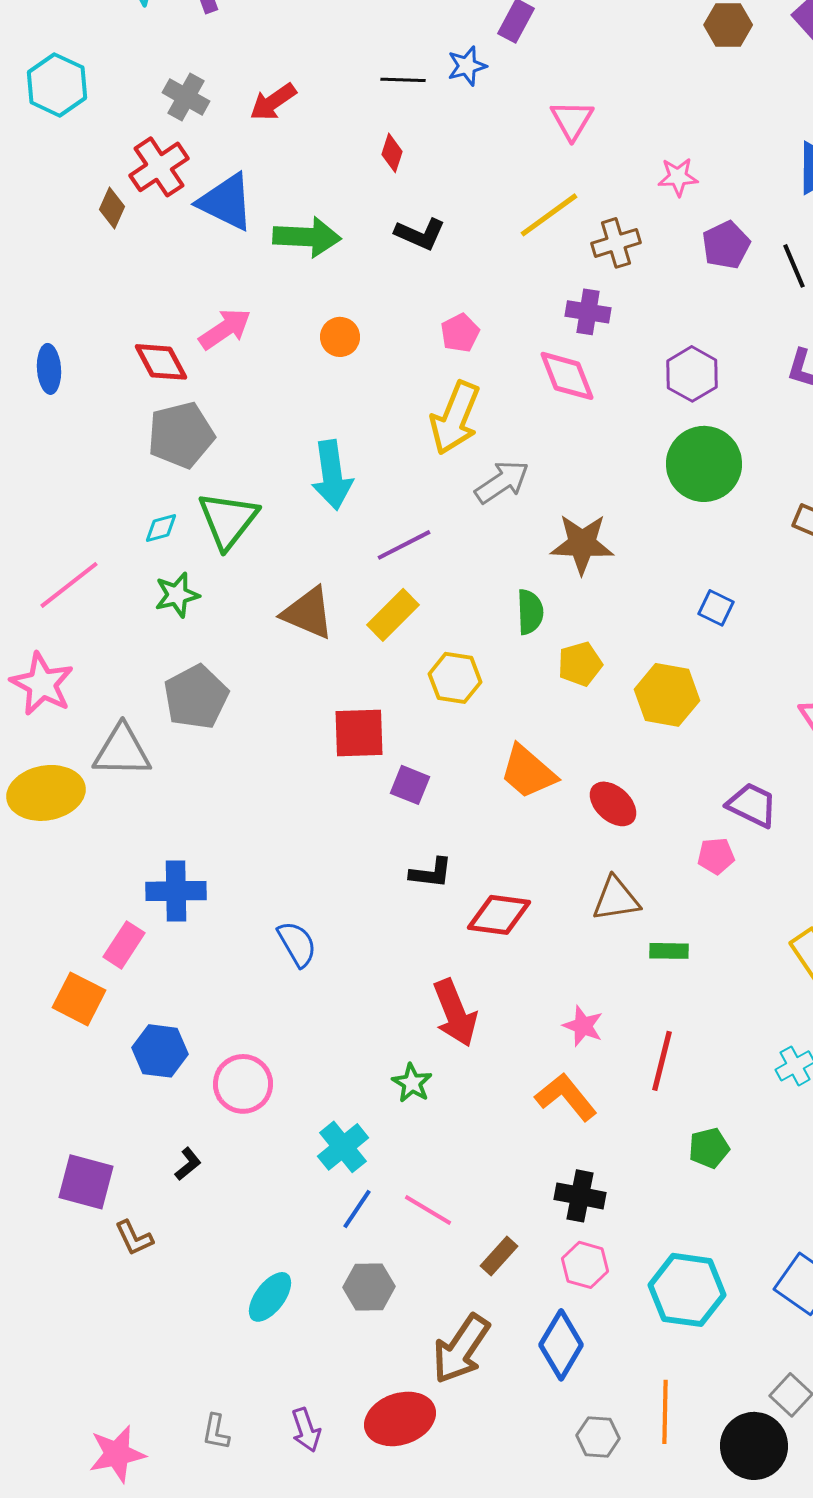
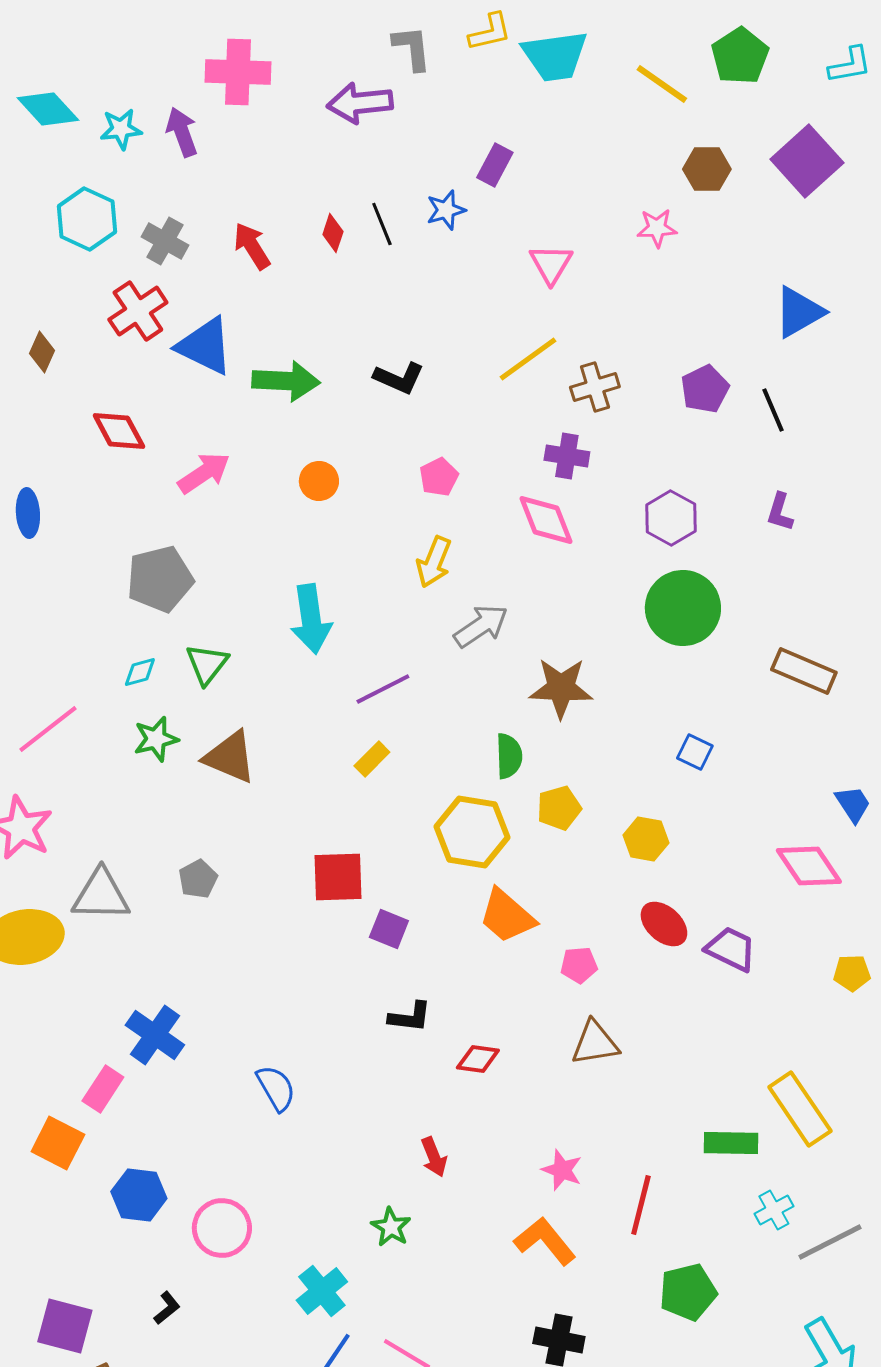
black line: (403, 80) -> (382, 224), turned 66
cyan hexagon: (57, 85) -> (87, 219), moved
red arrow: (273, 102) -> (252, 246), turned 93
red diamond: (392, 153) -> (333, 233), moved
pink star: (678, 177) -> (657, 228), moved
brown diamond: (112, 208) -> (42, 352), moved
red diamond: (161, 362) -> (119, 431), moved
yellow arrow: (455, 418) -> (434, 562), size x0.7
green triangle: (228, 520) -> (207, 664), size x0.7
brown triangle: (308, 613) -> (230, 757), moved
yellow rectangle: (393, 615) -> (372, 759), size x0.7
yellow hexagon: (455, 678) -> (472, 832), moved, size x1.4
yellow hexagon: (667, 695) -> (646, 839), size x0.7
gray pentagon: (196, 697) -> (198, 879), moved, size x0.6
red ellipse: (613, 804) -> (664, 924), moved
pink pentagon: (716, 856) -> (579, 965), moved
blue cross: (176, 891) -> (155, 1035), turned 36
red diamond: (499, 915) -> (478, 1059), size x0.7
green rectangle: (669, 951) -> (731, 1143), moved, size x1.4
red arrow: (455, 1013) -> (434, 1157), size x0.6
green pentagon: (709, 1148) -> (688, 1292), size x1.4

